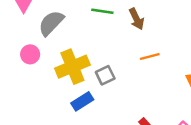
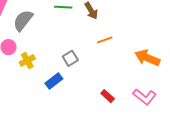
yellow cross: (72, 67) -> (27, 60), moved, size x0.6

